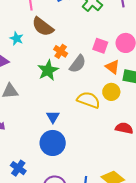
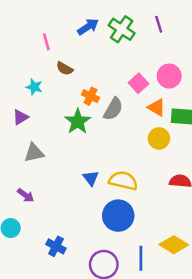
brown semicircle: (43, 27) -> (65, 68), size x0.6
pink square: (100, 46) -> (138, 83), turned 35
yellow semicircle: (89, 100) -> (123, 181), moved
blue circle: (53, 143) -> (118, 216), moved

